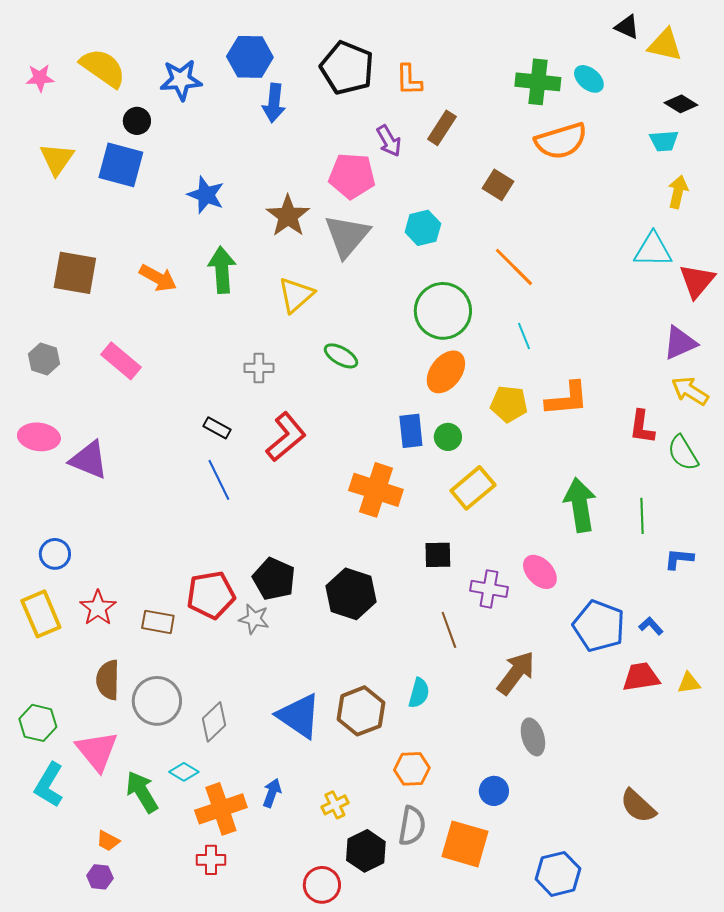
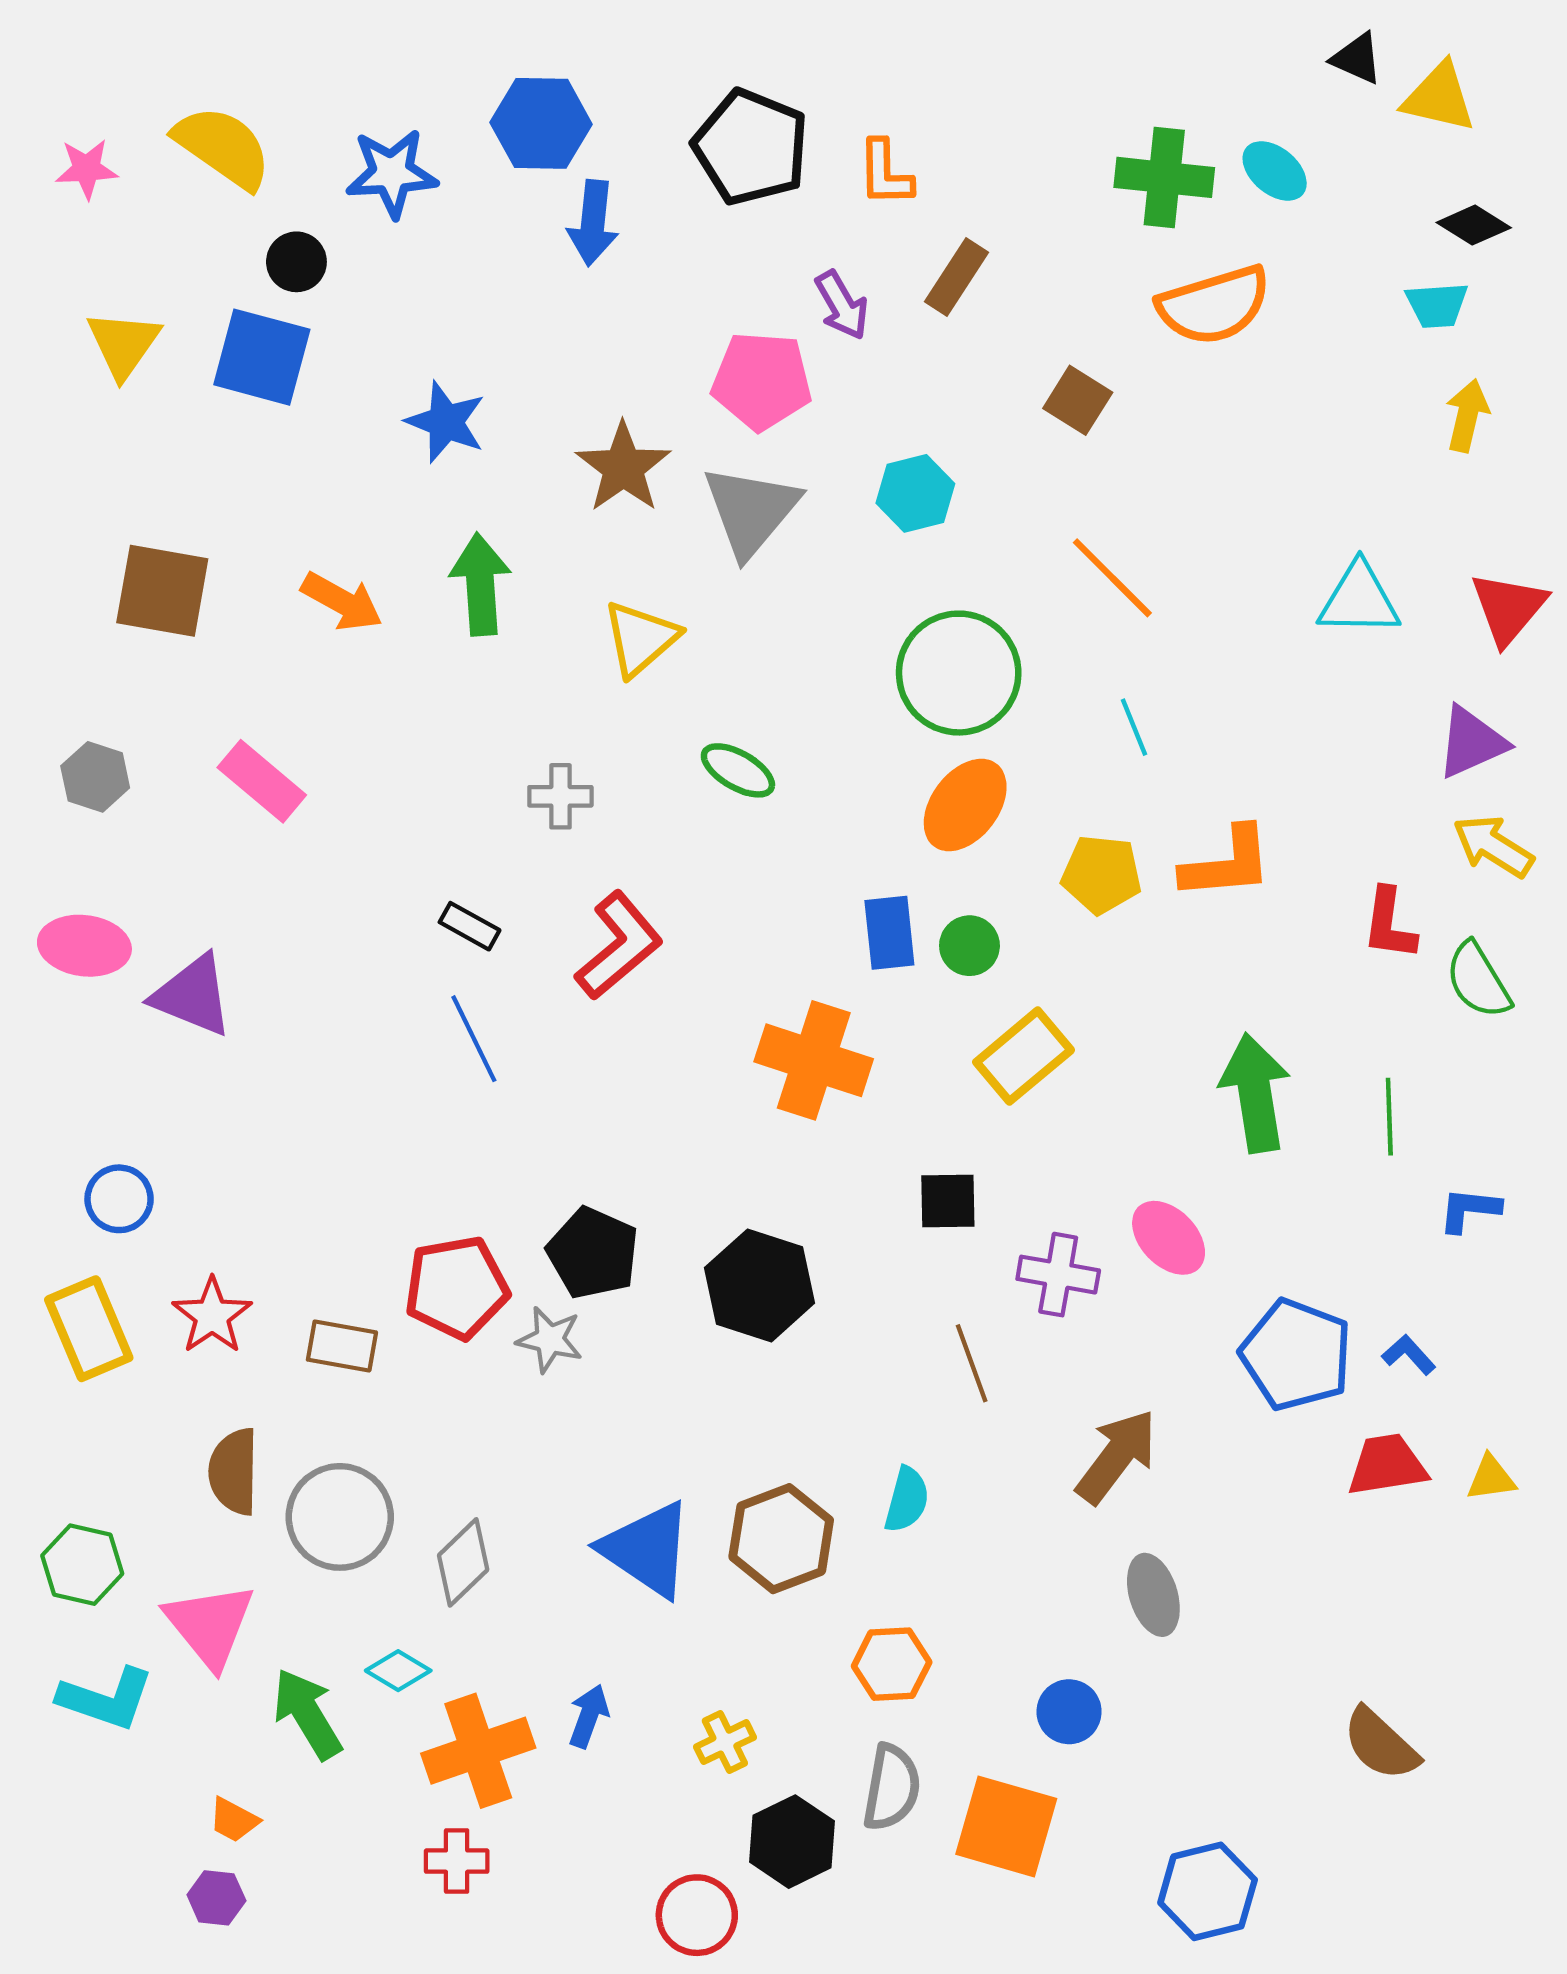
cyan triangle: (653, 250) -> (1359, 599), moved
cyan L-shape: (49, 785) -> (106, 1699), turned -102

